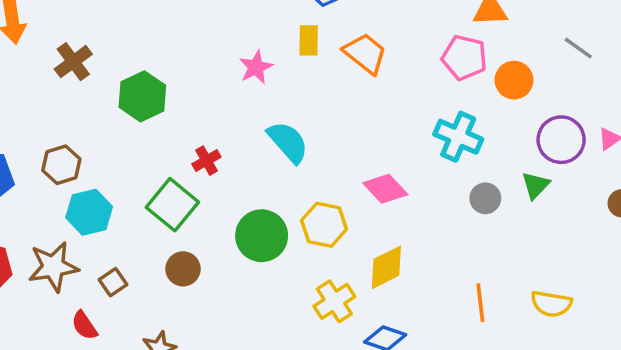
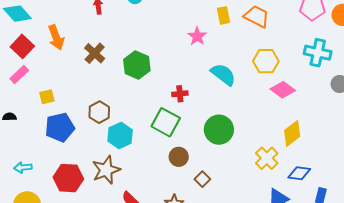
red cross: (206, 161) -> (180, 94), turned 35
yellow hexagon: (324, 225) -> (266, 61), moved
brown square: (113, 282) -> (202, 179), moved

